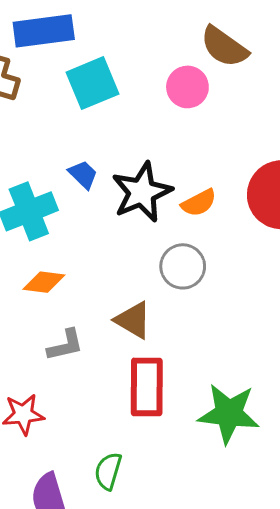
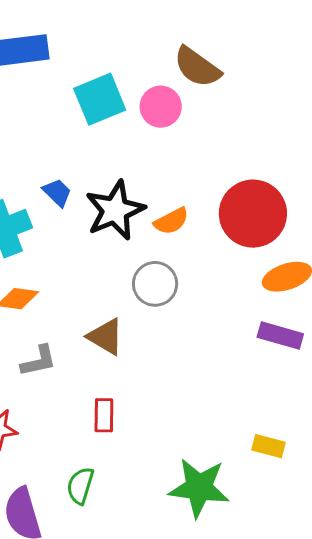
cyan square: (93, 83) -> (100, 99), moved
red rectangle: (147, 387) -> (104, 415), moved, size x0.6
green star: (229, 414) -> (199, 488), moved

